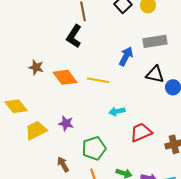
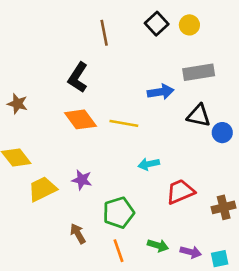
black L-shape: (74, 36) -> (78, 77), moved
blue arrow: (126, 56) -> (161, 92), turned 54
brown star: (36, 67) -> (17, 104), moved

